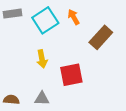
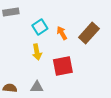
orange arrow: (74, 17) -> (62, 33), moved
cyan square: (45, 20) -> (40, 27), moved, size x0.7

